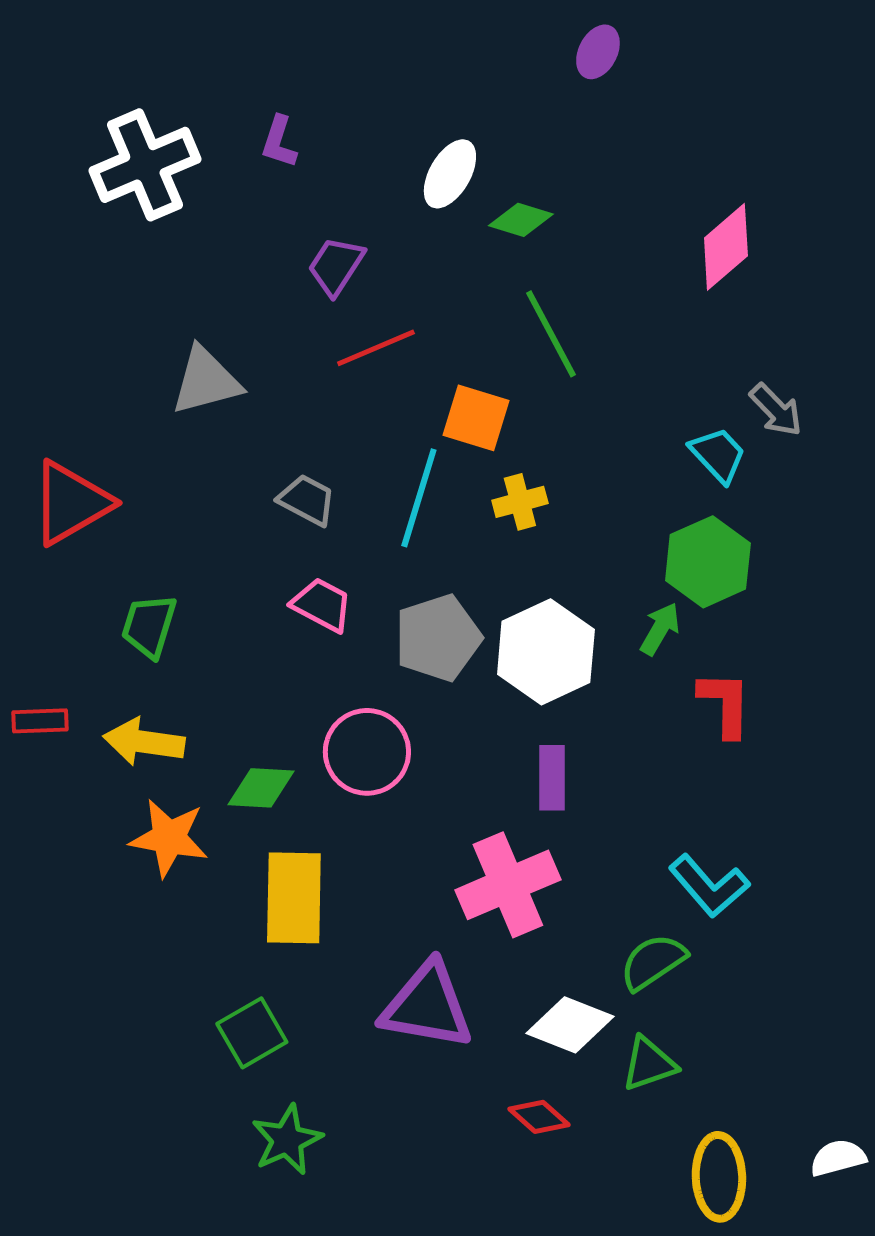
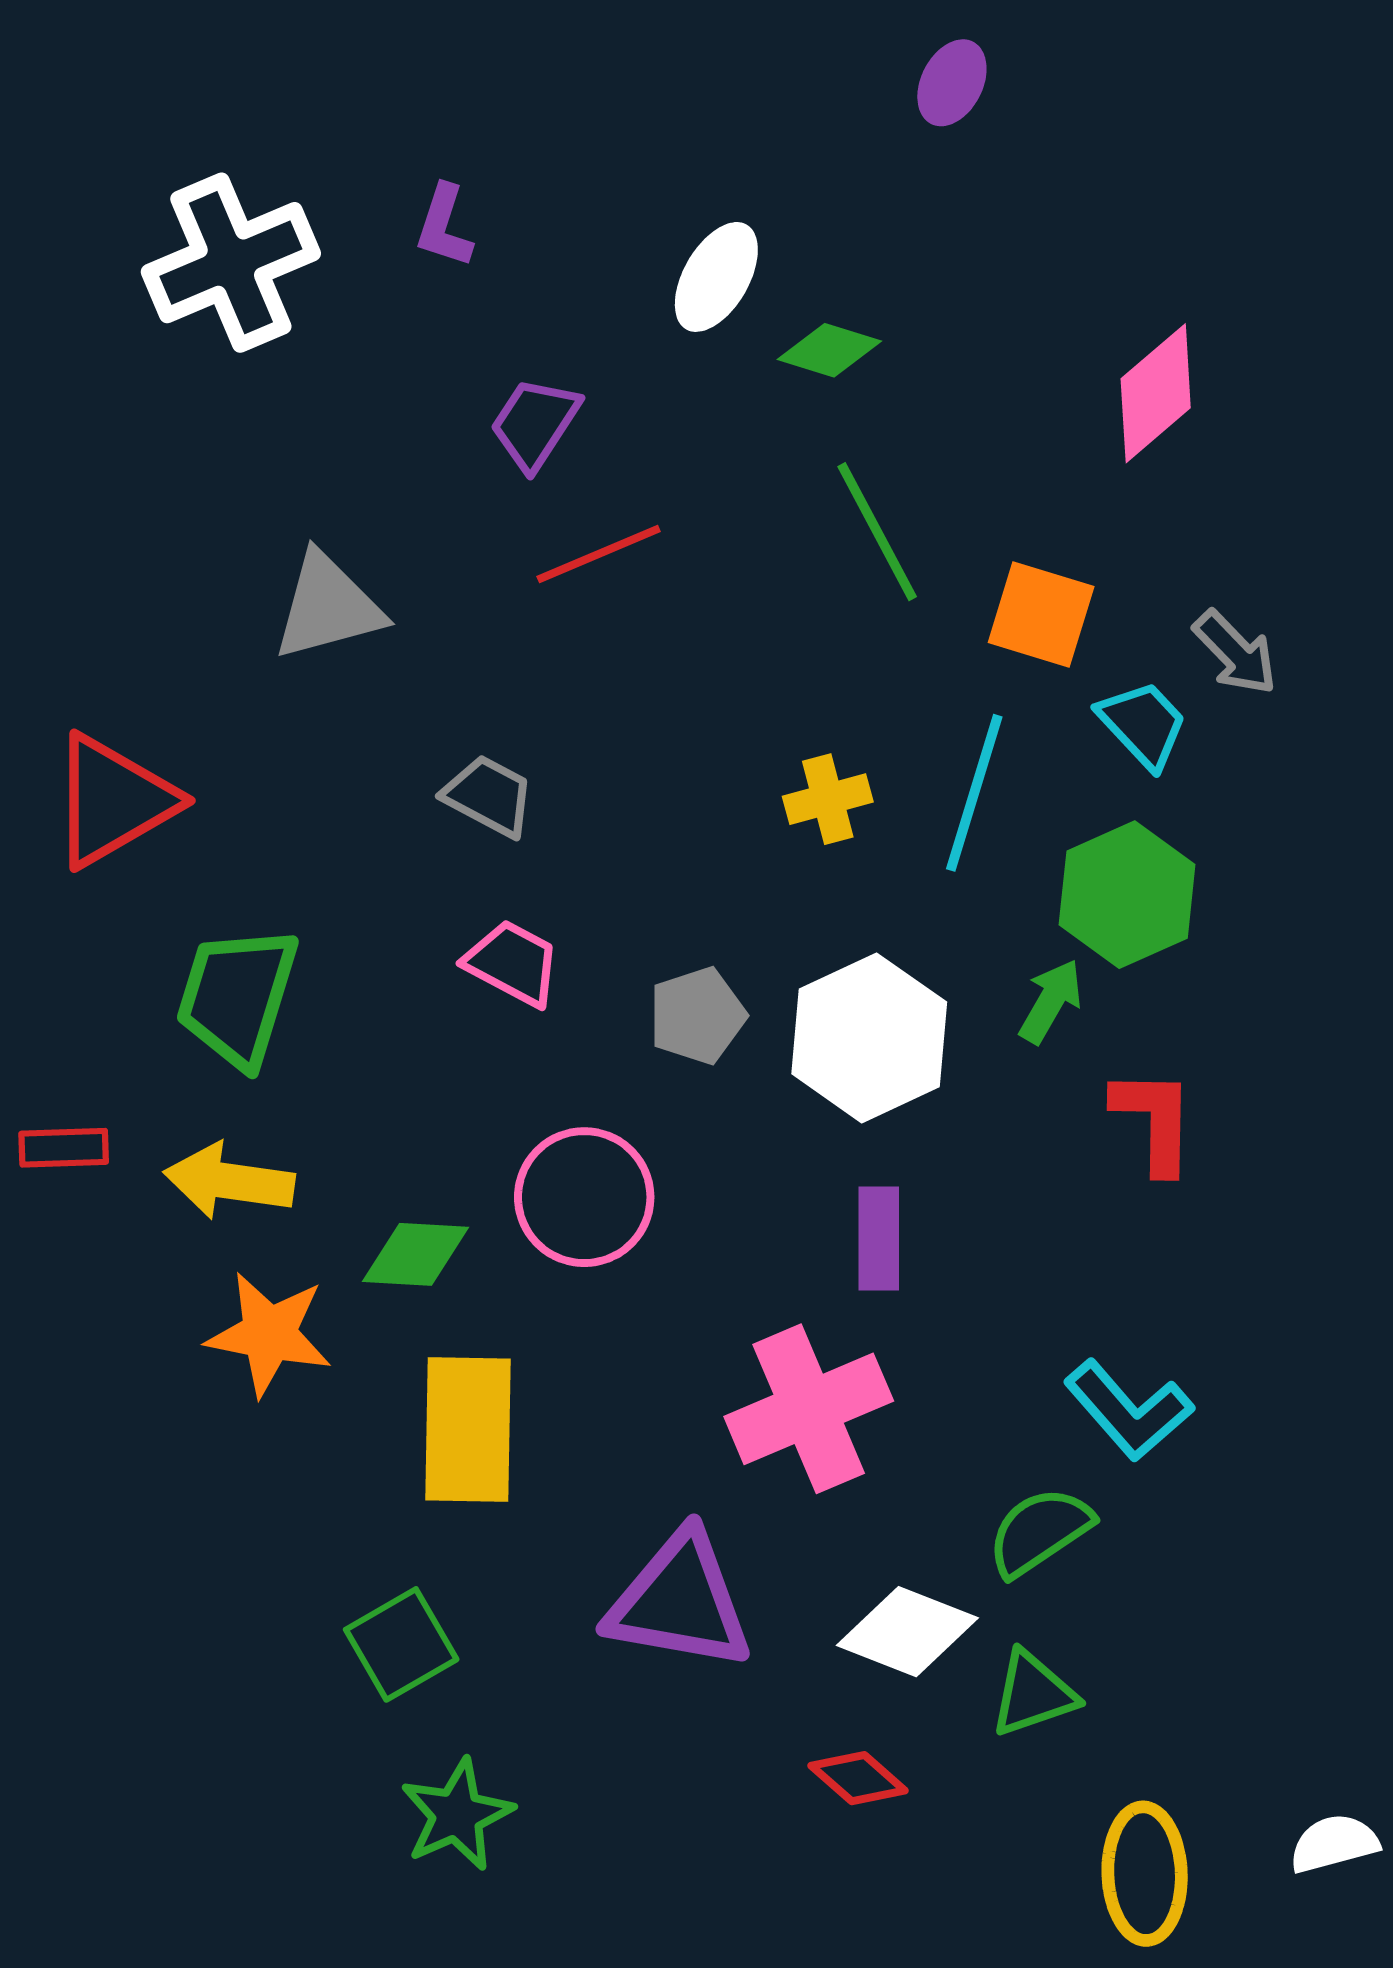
orange square: (476, 418) -> (1041, 614), moved
cyan line: (419, 498) -> (974, 793), moved
green trapezoid: (149, 626) -> (237, 997), size x1.4
gray pentagon: (438, 638) -> (697, 1016), size x0.7

